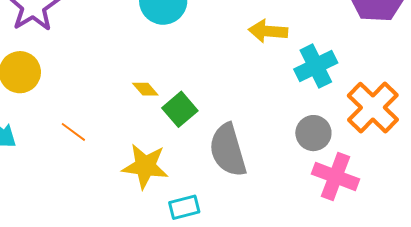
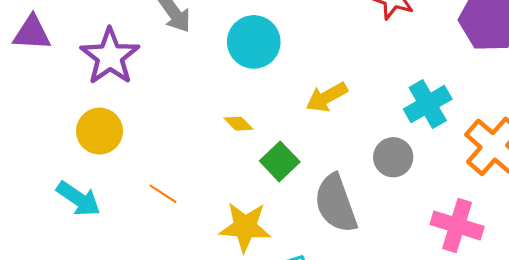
yellow arrow: (268, 31) -> (327, 97), moved, turned -30
yellow diamond: (145, 89) -> (238, 124), moved
gray circle: (313, 133) -> (393, 157), moved

